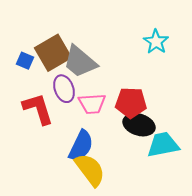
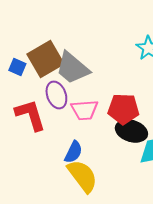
blue semicircle: (81, 146) -> (73, 152), size x0.7

